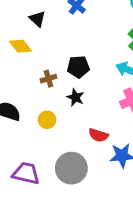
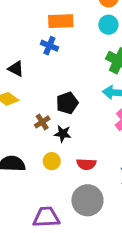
black star: (75, 97) -> (63, 134), moved
red semicircle: (98, 135) -> (86, 164), moved

